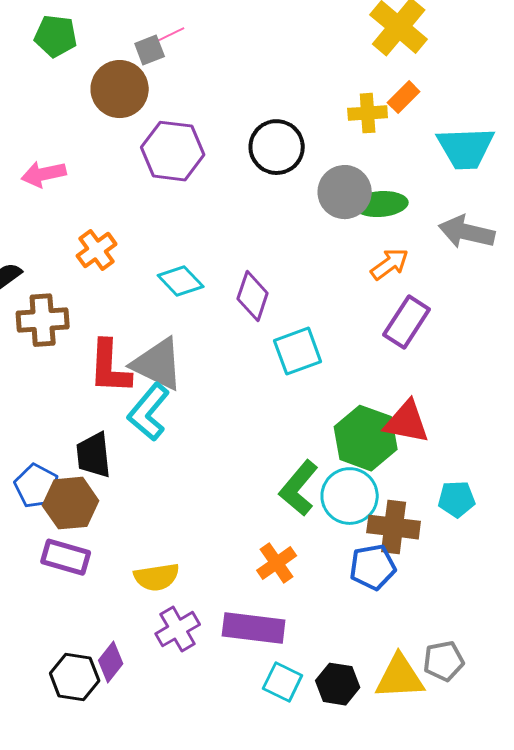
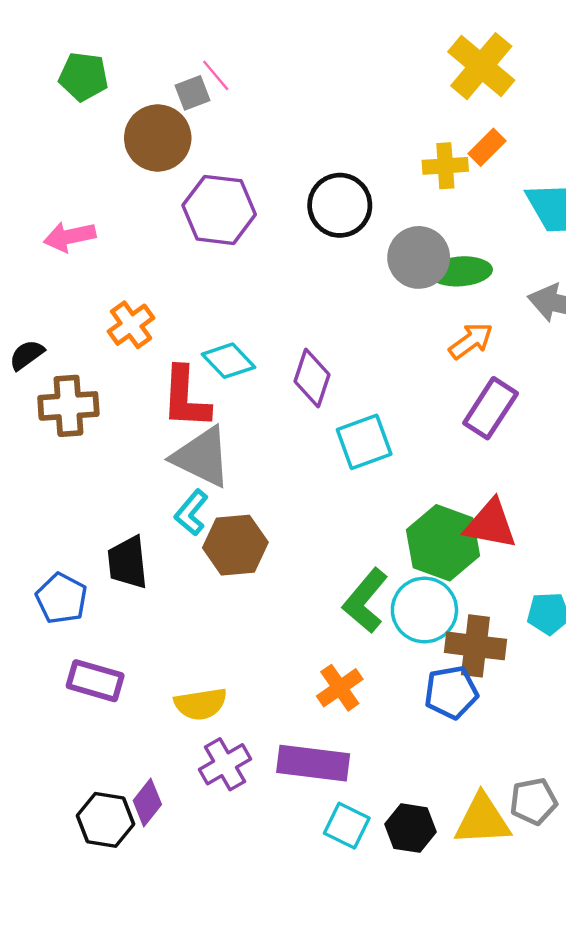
pink line: (170, 35) -> (216, 75), turned 76
red L-shape: (110, 367) -> (186, 398), moved
cyan L-shape: (149, 412) -> (191, 513), size x0.7
brown hexagon: (71, 503) -> (235, 545), moved

